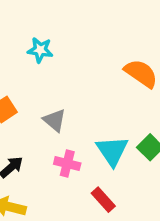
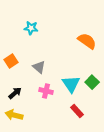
red rectangle: (103, 200) -> (77, 111), moved

